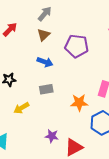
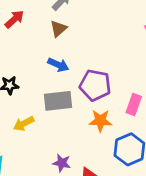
purple pentagon: (77, 46) -> (95, 85), moved
gray rectangle: (46, 89) -> (58, 101), size x1.5

